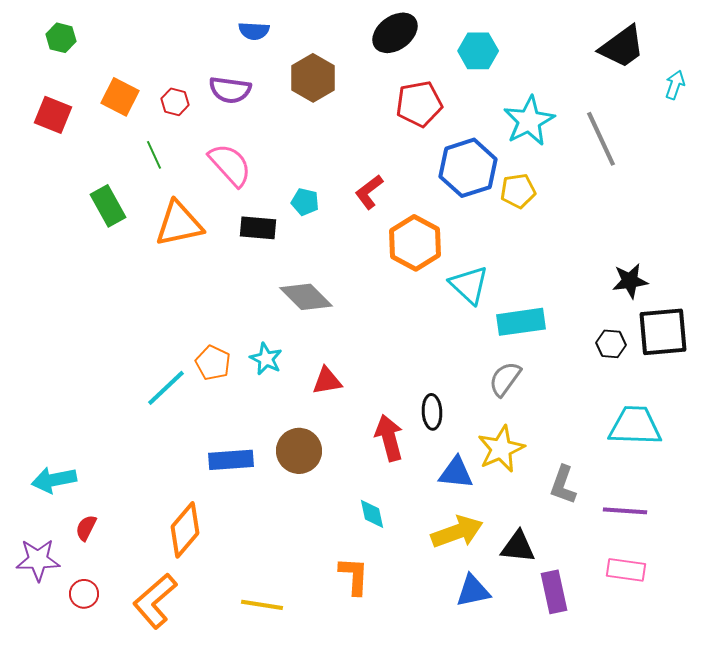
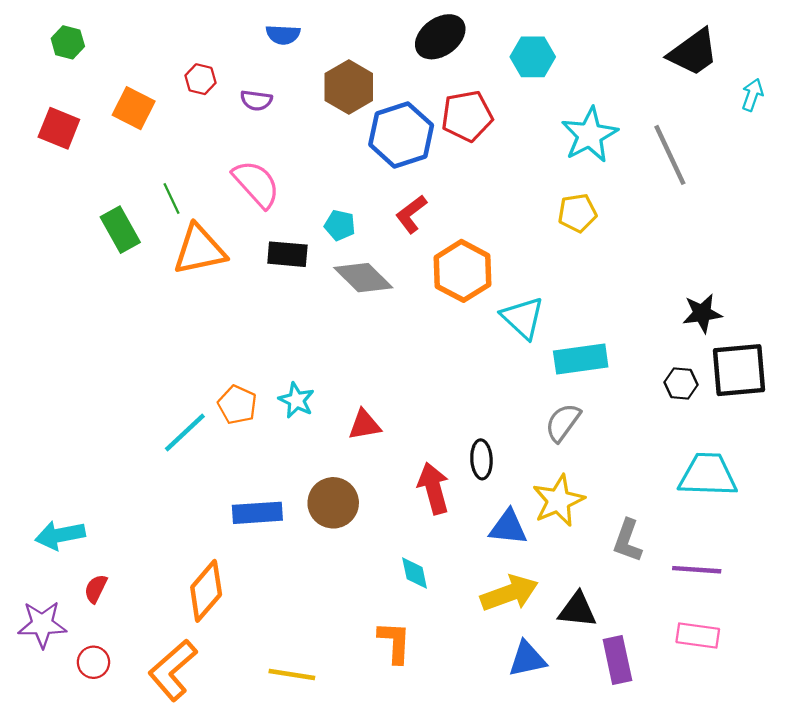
purple semicircle: (230, 90) -> (256, 100), size x0.7
red hexagon: (175, 102) -> (201, 79), moved
green line: (154, 155) -> (172, 198), moved
blue hexagon: (468, 168) -> (401, 135), moved
gray diamond: (306, 297) -> (363, 278), moved

